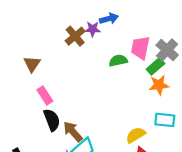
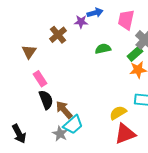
brown cross: (75, 36) -> (58, 35), moved
pink trapezoid: (140, 48) -> (126, 20), moved

